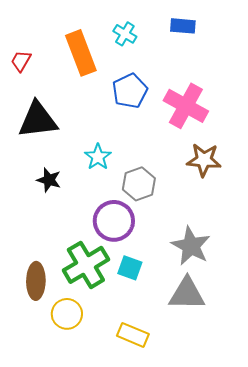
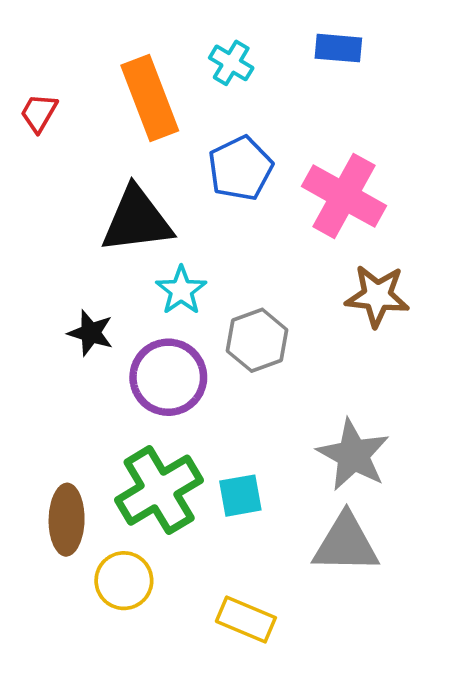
black triangle: (38, 120) -> (137, 220), moved
purple circle: (114, 221) -> (168, 377), moved
cyan square: (130, 268) -> (240, 496), turned -30

